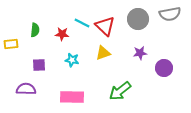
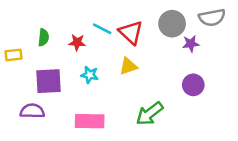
purple star: (140, 53) -> (191, 44), moved
purple square: (39, 65) -> (48, 81), size x1.6
purple circle: (164, 68) -> (193, 85), moved

